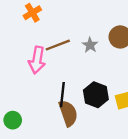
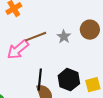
pink arrow: (37, 60) -> (18, 50), turned 40

